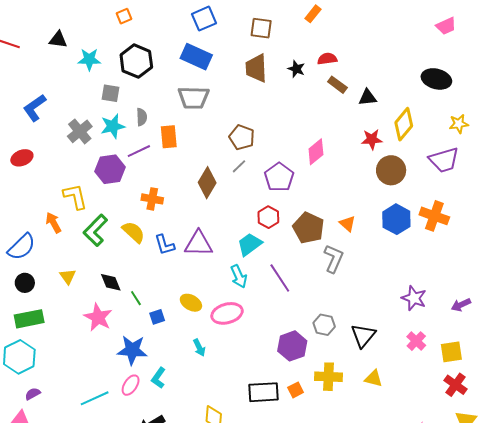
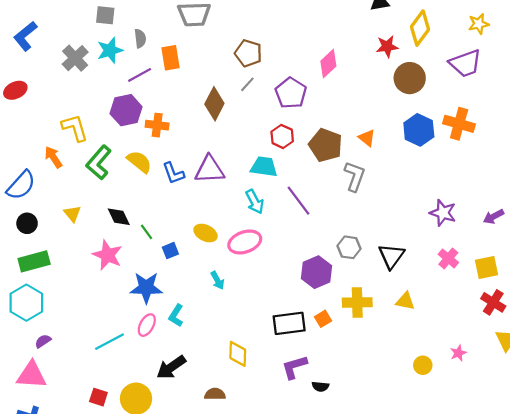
purple hexagon: (110, 169) -> (126, 110), moved
cyan trapezoid: (250, 244) -> (264, 167), turned 48

